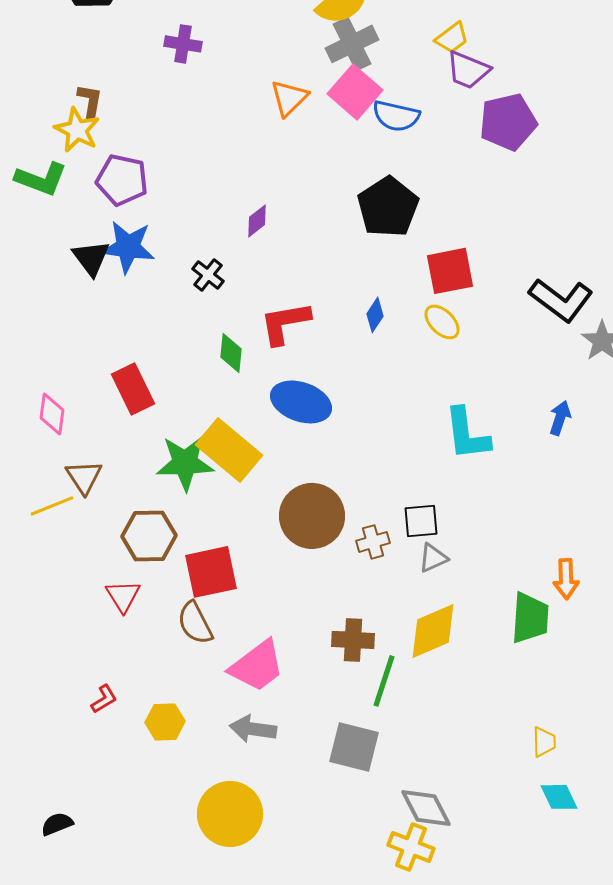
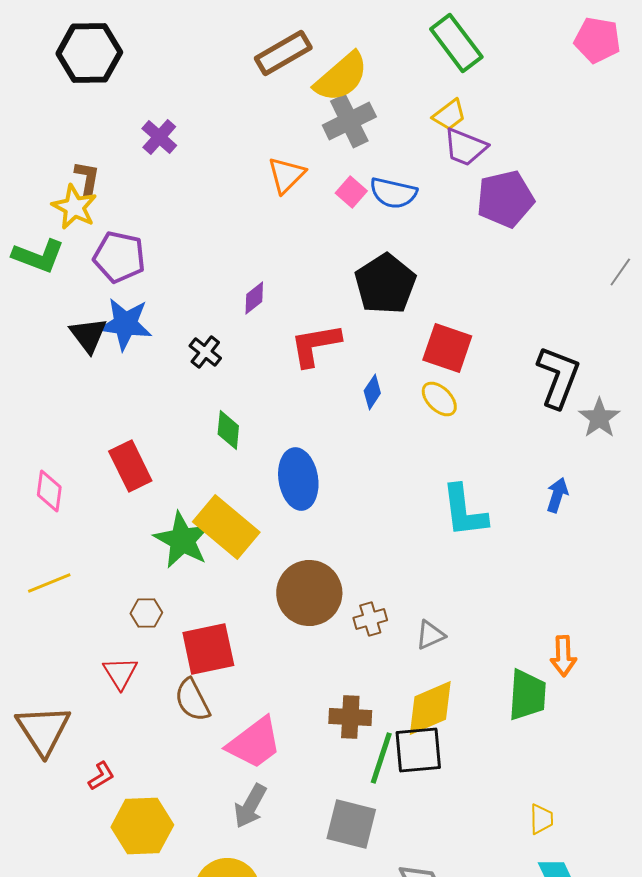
purple cross: (183, 44) -> (159, 137), moved, turned 33
pink square: (355, 92) -> (351, 192), moved, size x0.6
red square: (450, 271) -> (447, 348), turned 30
black L-shape: (561, 300) -> (558, 377), turned -106
red L-shape: (285, 323) -> (315, 345), moved
blue ellipse: (301, 402) -> (298, 479), turned 62
green star: (185, 463) -> (182, 540), turned 30
brown triangle: (84, 477) -> (43, 730), moved, size x1.5
black square: (421, 521) -> (418, 750), moved, size x1.4
brown hexagon: (149, 536) -> (146, 613), size x0.6
yellow hexagon: (165, 722) -> (142, 826), moved, size x1.5
gray arrow: (253, 729) -> (250, 806), turned -69

